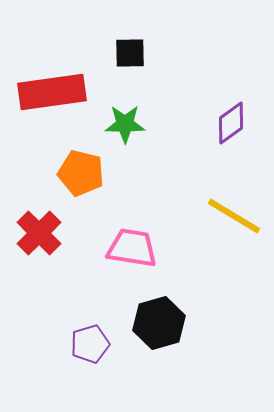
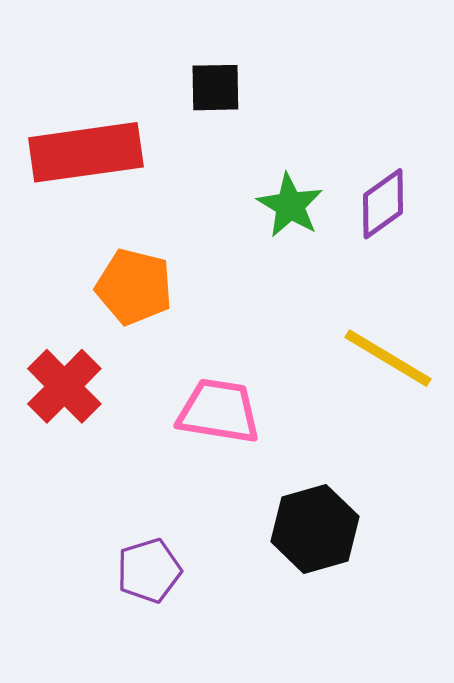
green star: (125, 124) -> (290, 205), moved, turned 30
black hexagon: (159, 323) -> (315, 529), moved

